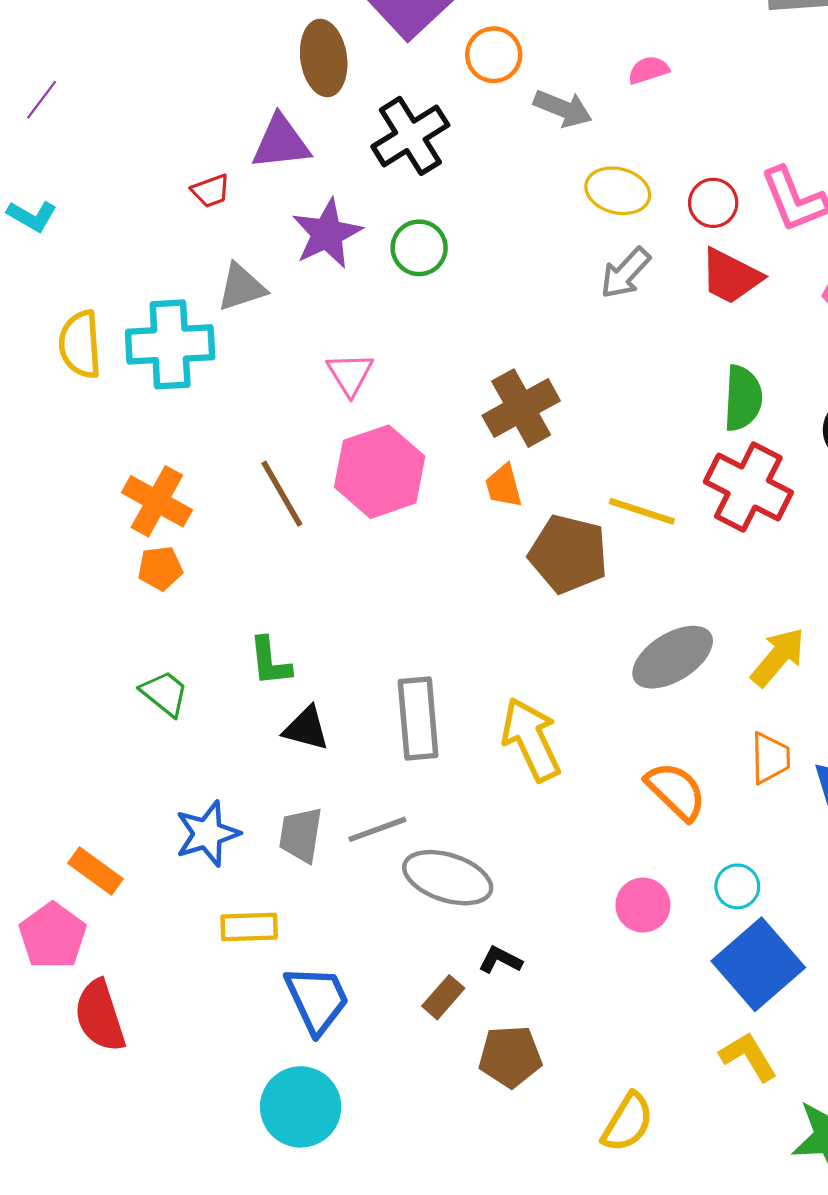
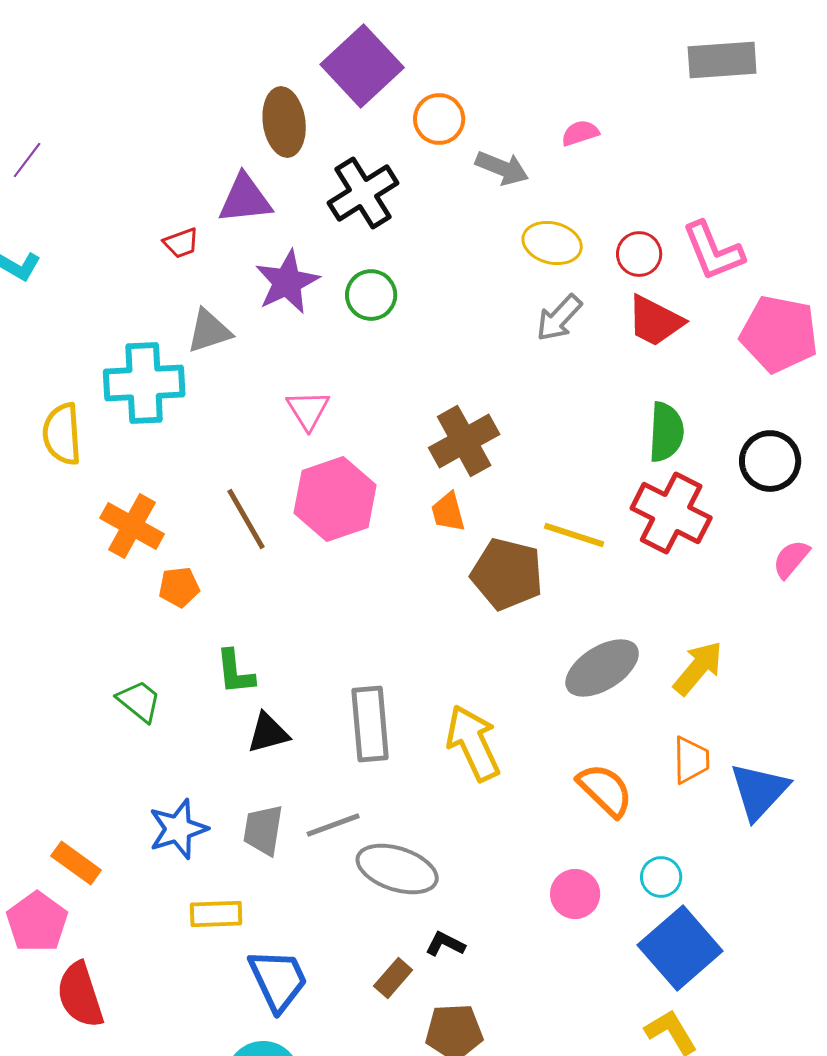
yellow semicircle: (80, 344) -> (62, 434), moved
orange pentagon: (160, 568) -> (179, 587), moved
black triangle: (306, 728) -> (268, 733), turned -30

